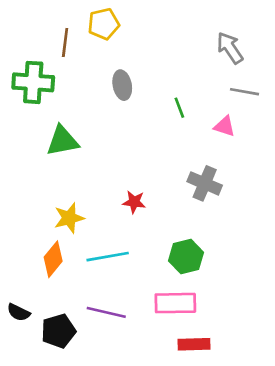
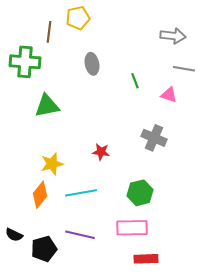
gray arrow: (230, 48) -> (173, 36), turned 130

